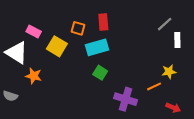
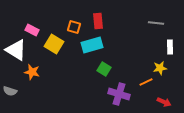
gray line: (165, 24) -> (156, 23), turned 49
white rectangle: (177, 40) -> (170, 47), moved
green square: (100, 73) -> (104, 69), moved

